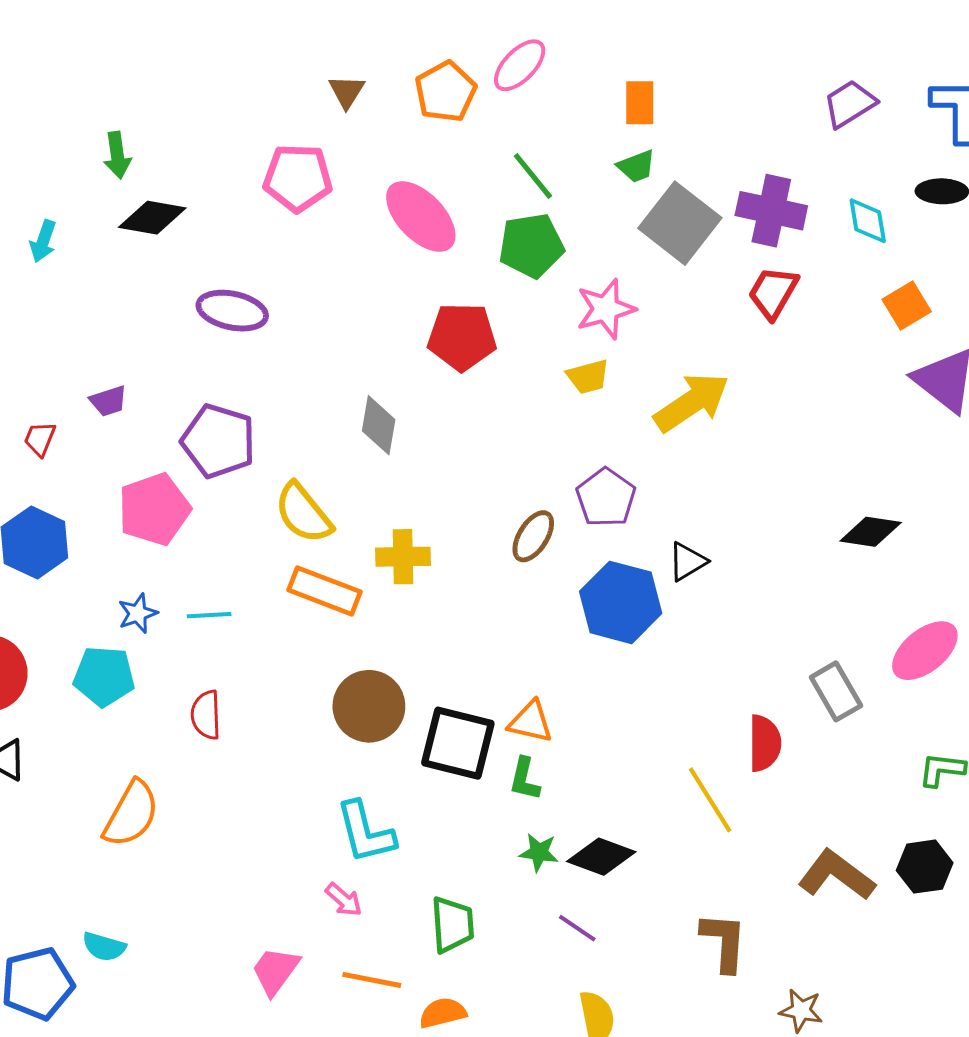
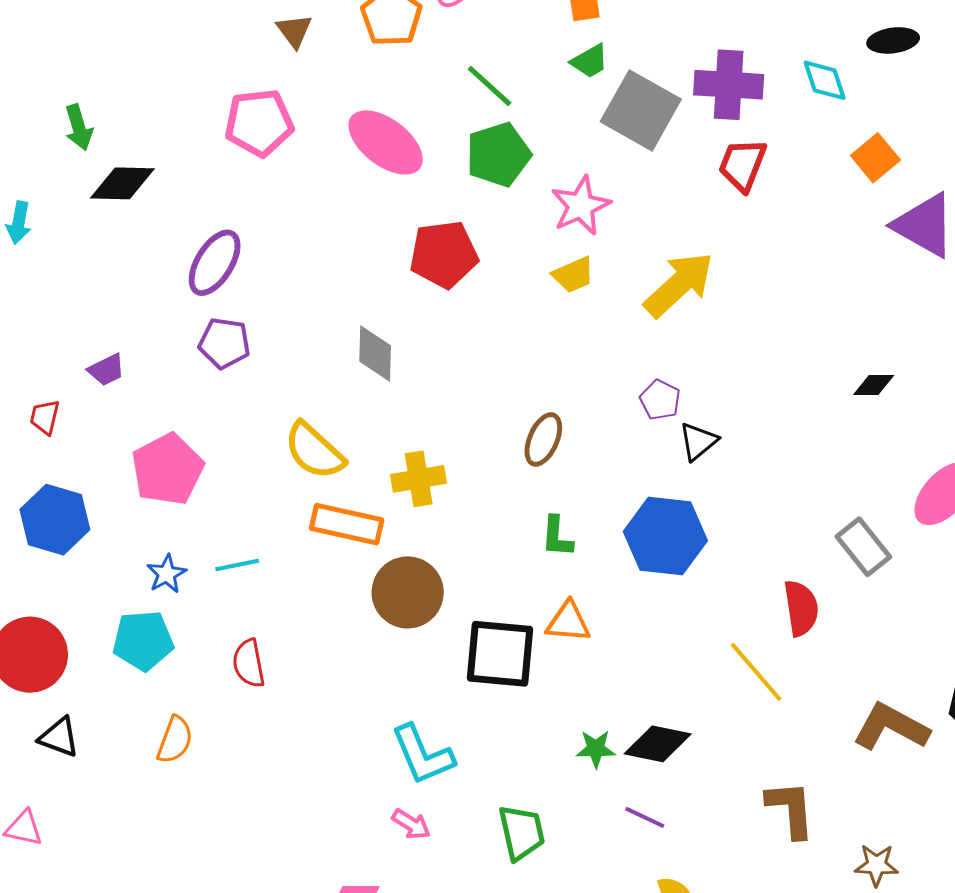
purple ellipse: (232, 311) -> (215, 263), turned -62
purple pentagon: (218, 441) -> (224, 343), moved, size x0.7
purple pentagon: (606, 498) -> (660, 400), moved, size x0.7
black diamond: (871, 532) -> (874, 385), size x0.7
blue hexagon: (621, 602) -> (665, 536), moved
brown circle: (369, 706) -> (408, 592), moved
green L-shape: (525, 779) -> (557, 537), moved
orange semicircle: (131, 814) -> (175, 740), moved, size x0.7

